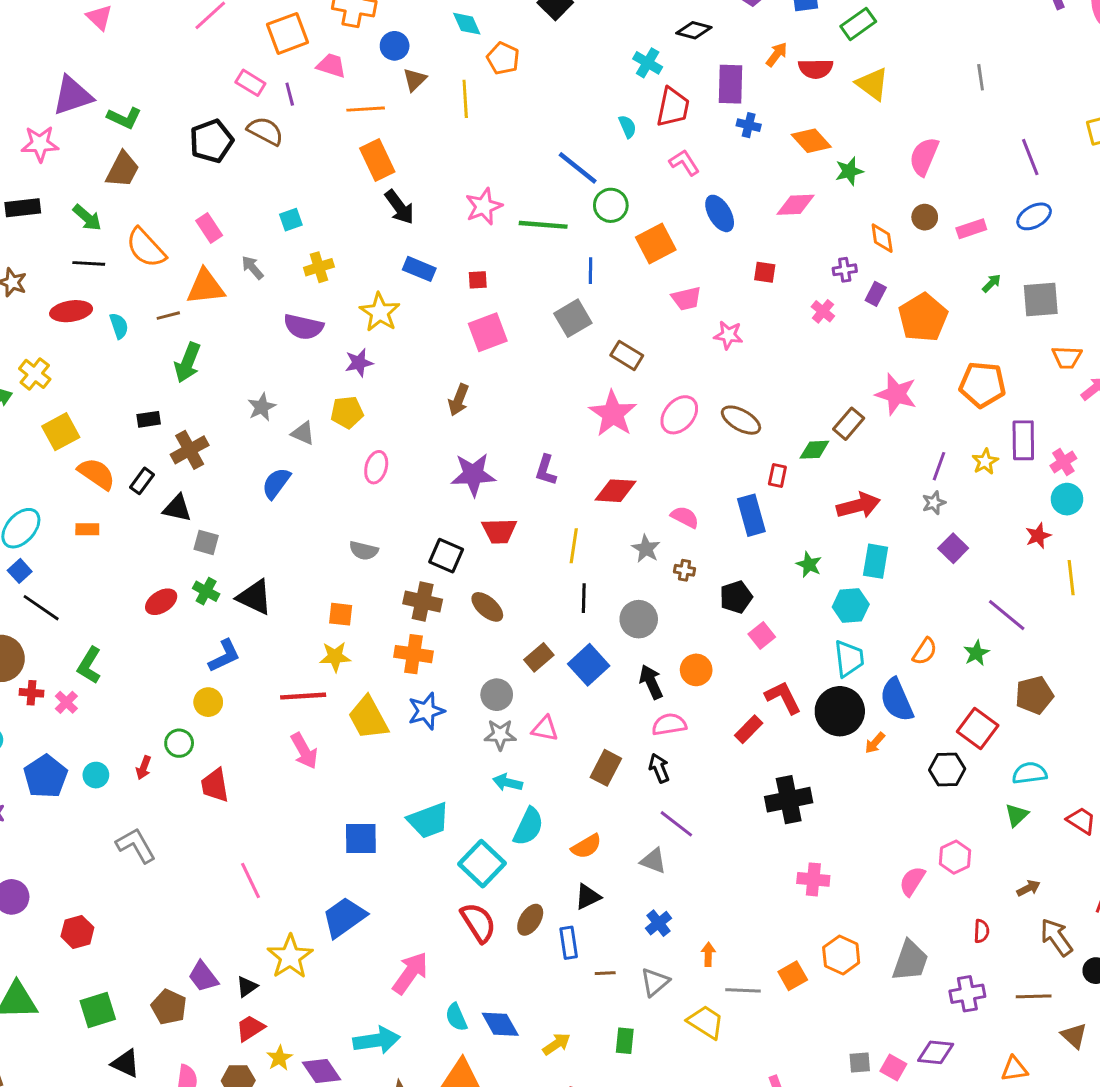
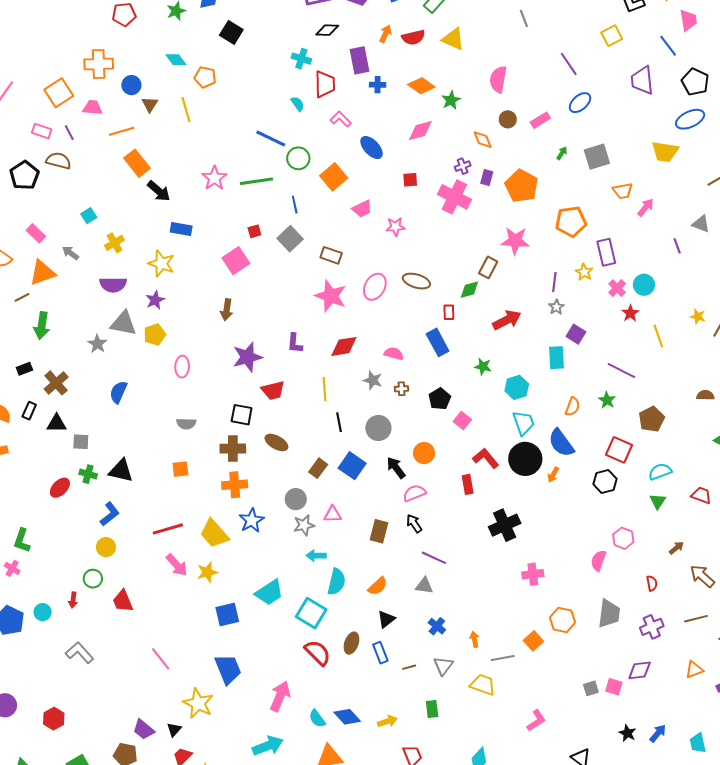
red square: (478, 280) -> (254, 231), moved
pink cross: (823, 311) -> (454, 197), size x2.0
gray triangle: (303, 433) -> (123, 323), moved, size x1.6
pink cross: (1063, 462) -> (617, 288), moved
cyan rectangle: (876, 561) -> (556, 358), moved
yellow star: (335, 657) -> (207, 572), moved
red rectangle: (749, 729) -> (468, 484), turned -42
blue trapezoid: (344, 917) -> (228, 669), turned 116
yellow arrow: (557, 1044) -> (387, 721), turned 30

